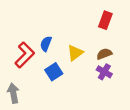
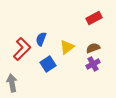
red rectangle: (105, 20) -> (94, 18), turned 42
purple cross: (104, 72) -> (93, 64), turned 32

